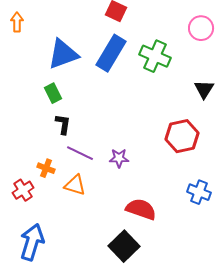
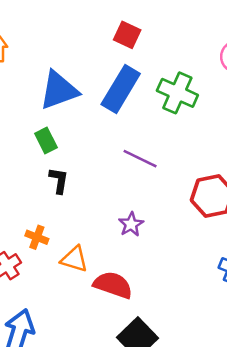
purple line: (80, 153) -> (140, 159), moved
purple star: (119, 158) -> (131, 224), turned -30
red semicircle: (141, 209) -> (113, 285), moved

